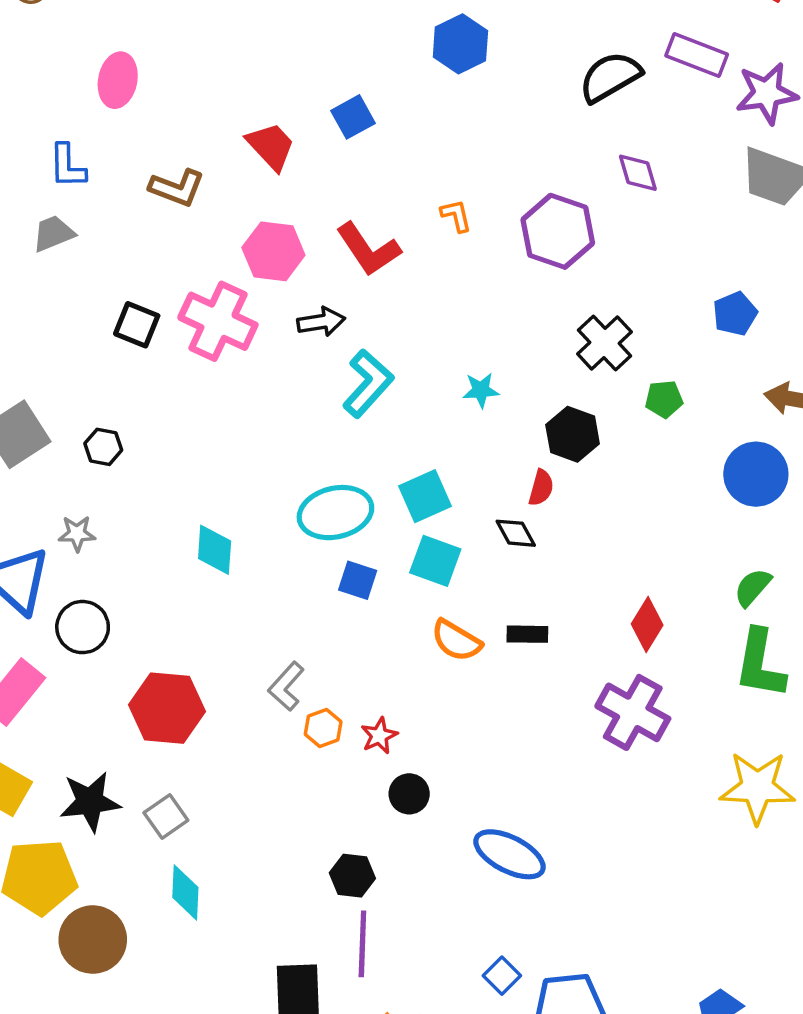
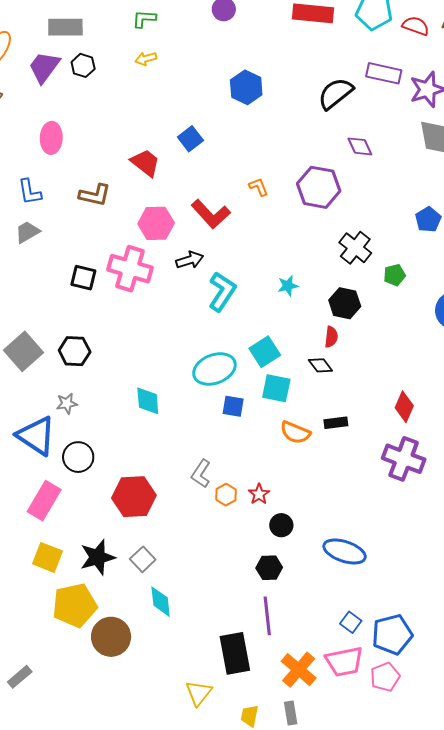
black hexagon: (103, 447) -> (75, 351), size x1.4
black hexagon: (352, 876) -> (269, 568), moved

